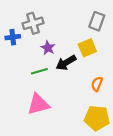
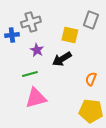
purple star: (48, 48) -> (37, 50), moved
yellow square: (87, 48) -> (70, 35), moved, turned 36
green line: (39, 71) -> (30, 74), moved

